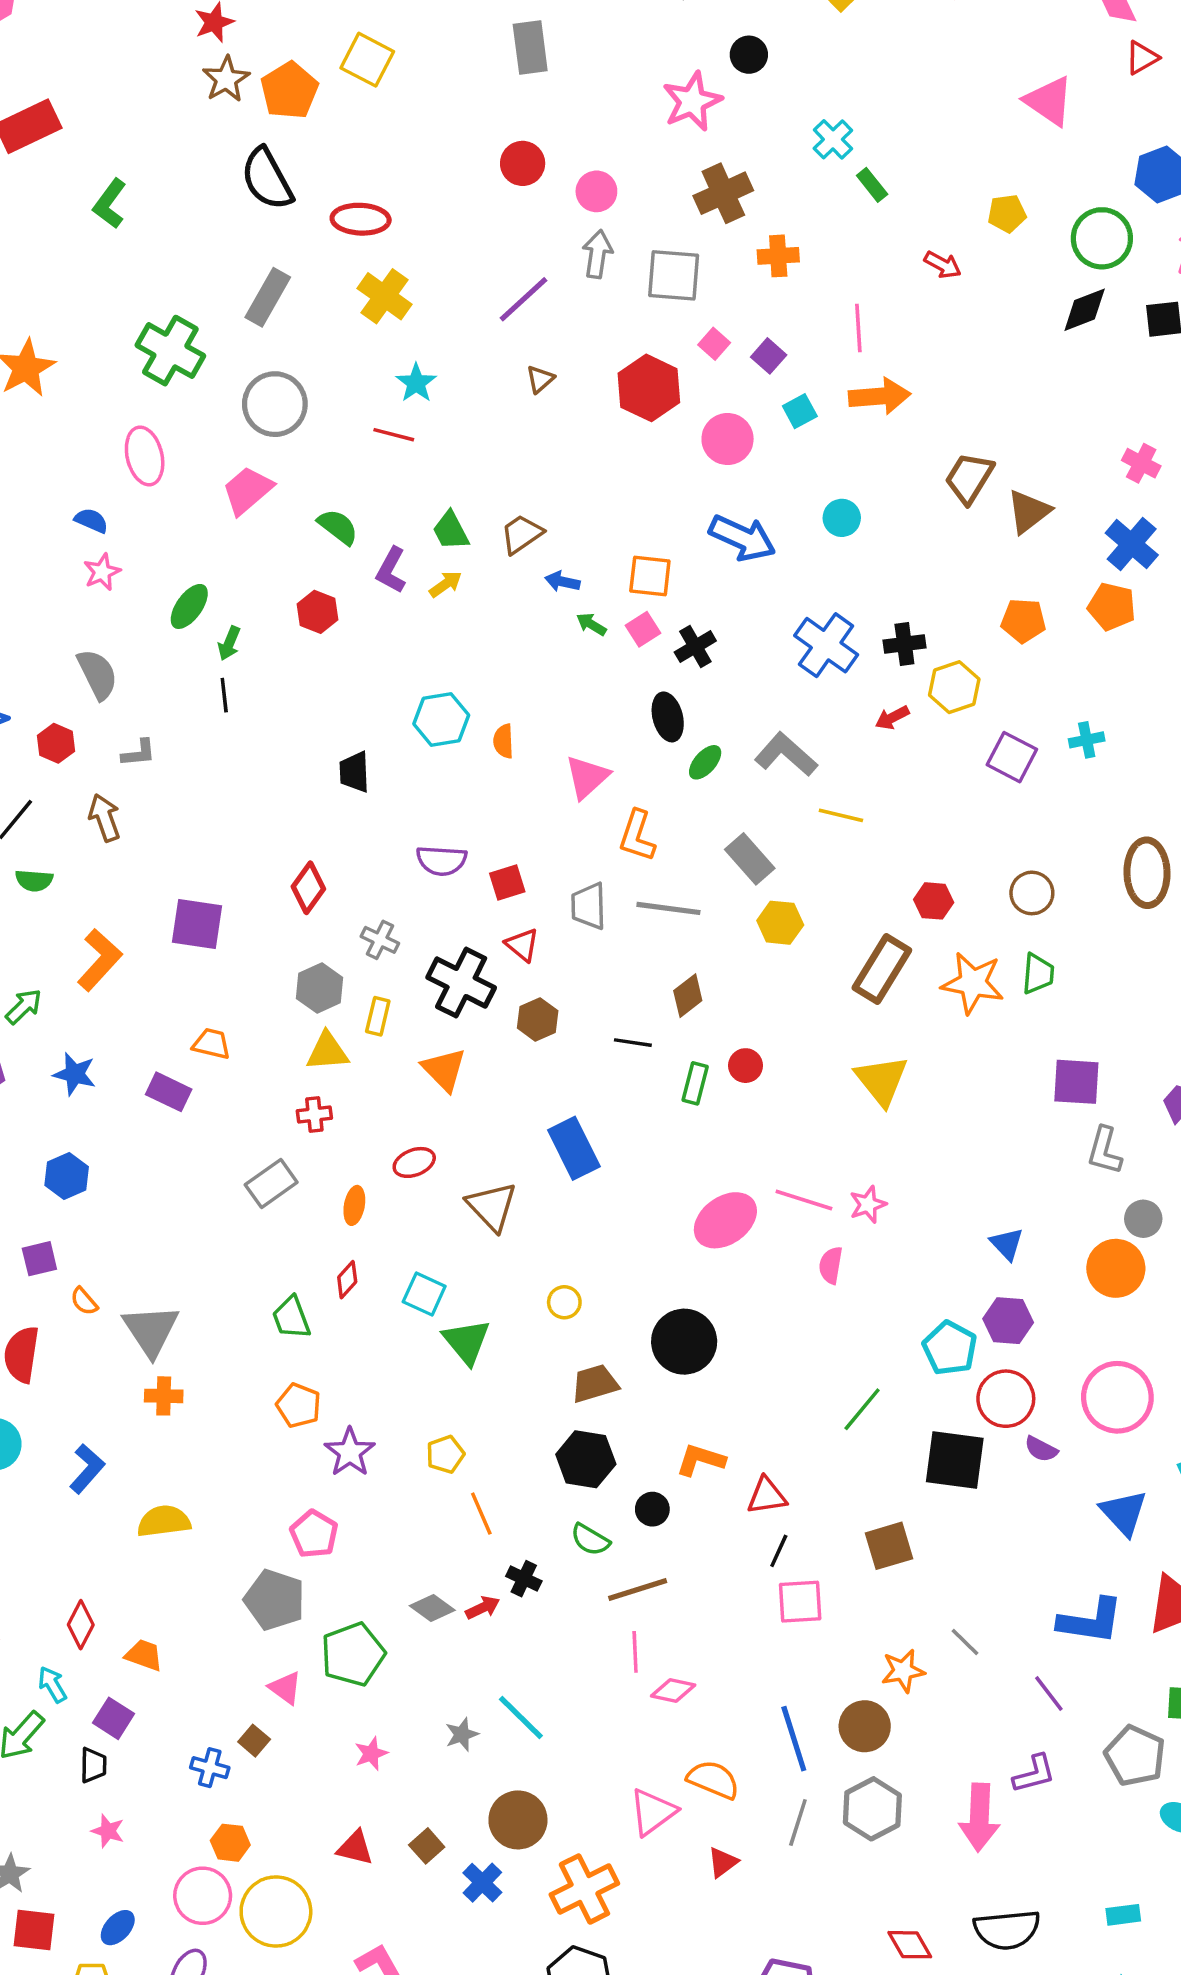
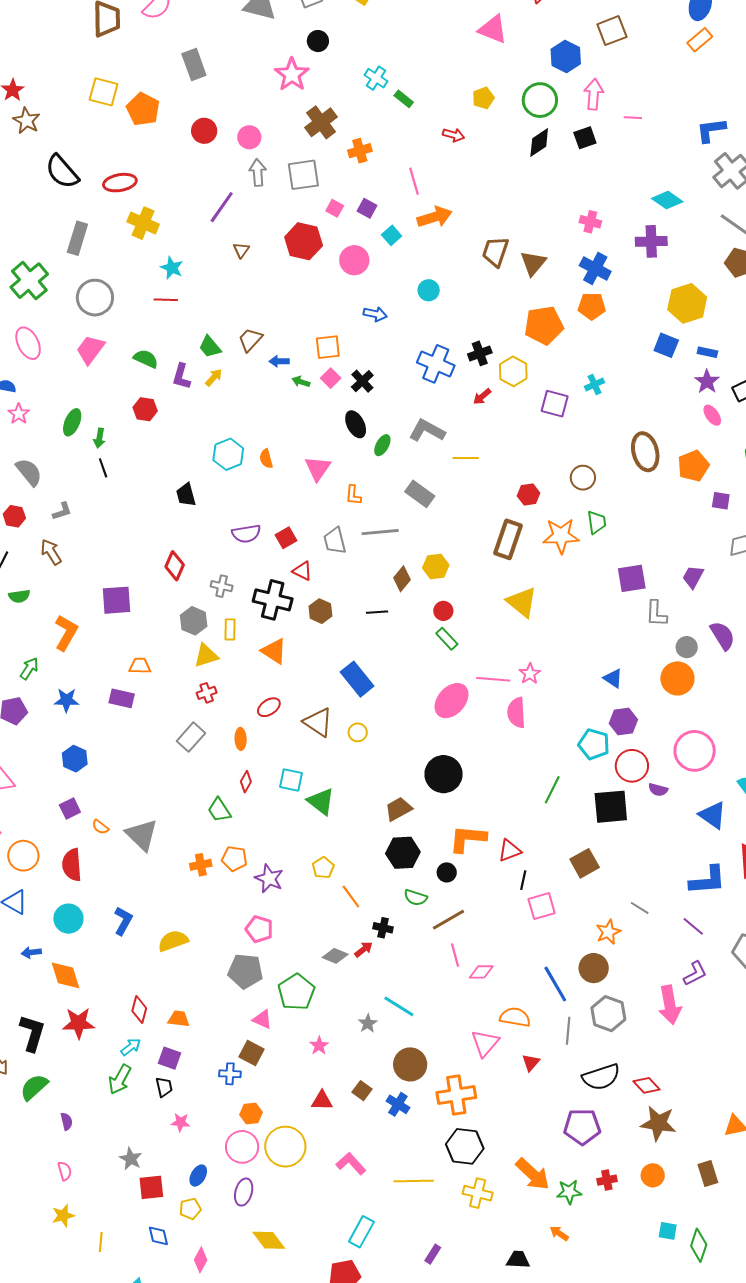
orange pentagon: (289, 90) -> (143, 109), moved
green cross: (170, 351) -> (29, 281), turned 33
blue arrow: (742, 538) -> (375, 314), size x0.6
orange pentagon: (1023, 621) -> (544, 325), size x1.5
orange L-shape: (637, 836) -> (353, 495), size x0.7
yellow hexagon: (780, 923) -> (436, 566), moved
green rectangle: (695, 1083) -> (447, 639), moved, turned -45
pink semicircle: (831, 1265) -> (516, 713), size x1.4
yellow circle: (564, 1302) -> (358, 732), moved
orange cross: (164, 1396) -> (201, 865), moved
orange L-shape: (701, 1460) -> (468, 839), size x1.4
cyan arrow: (52, 1685) -> (131, 1047), turned 95
brown square: (254, 1741) -> (251, 1053), size x1.4
orange cross: (584, 1889) -> (456, 1095), turned 30
black semicircle: (1007, 1930) -> (601, 1077), moved

